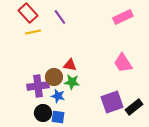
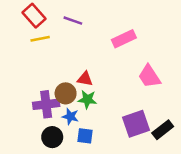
purple line: (60, 17) -> (73, 21), turned -35
pink rectangle: (123, 17) -> (124, 39), moved
blue square: (58, 117) -> (85, 136), moved

